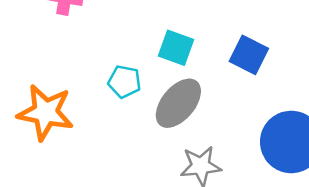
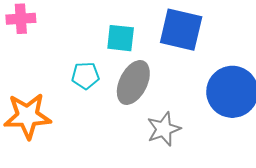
blue square: (249, 55) -> (181, 30), size x1.4

